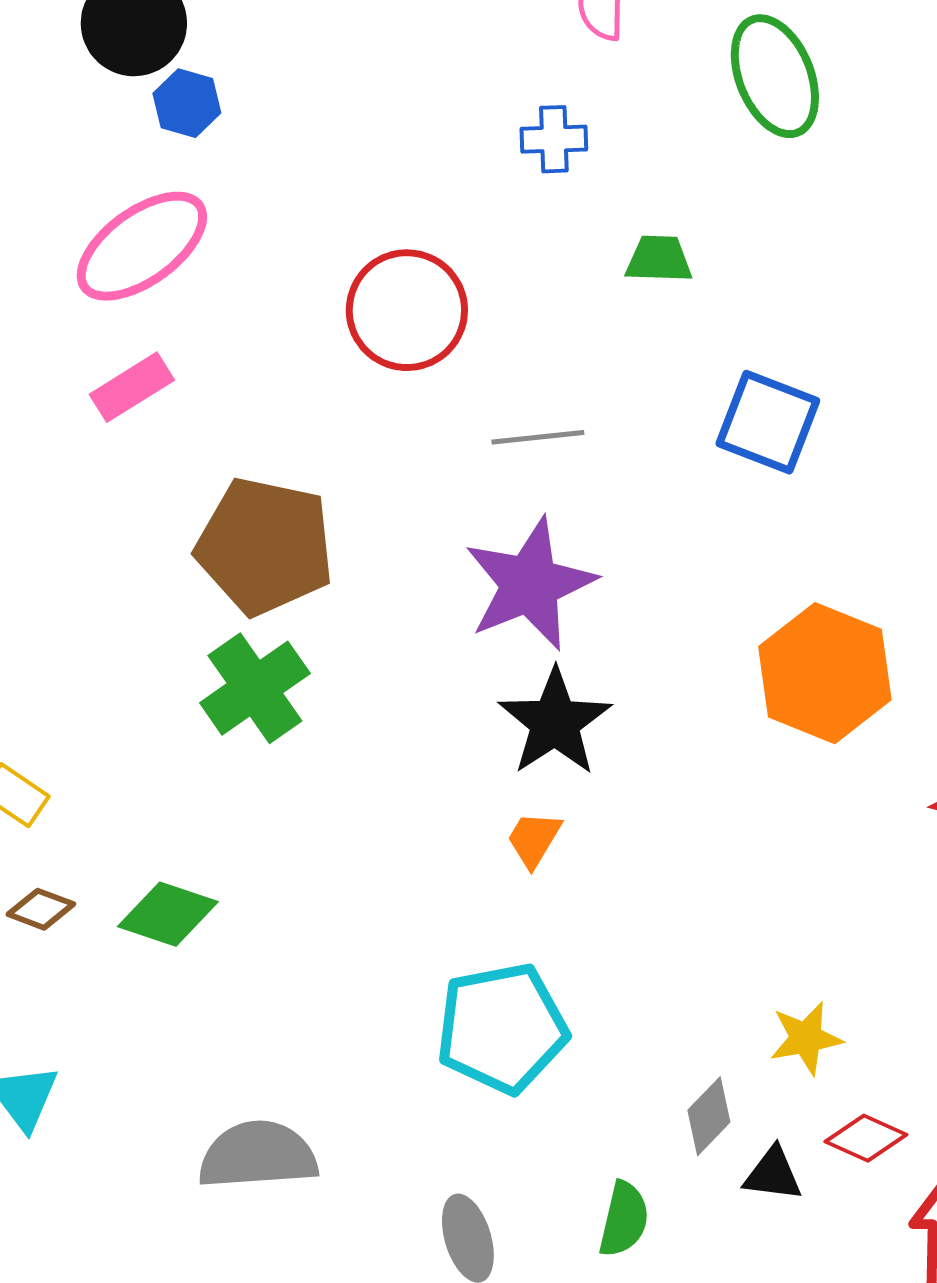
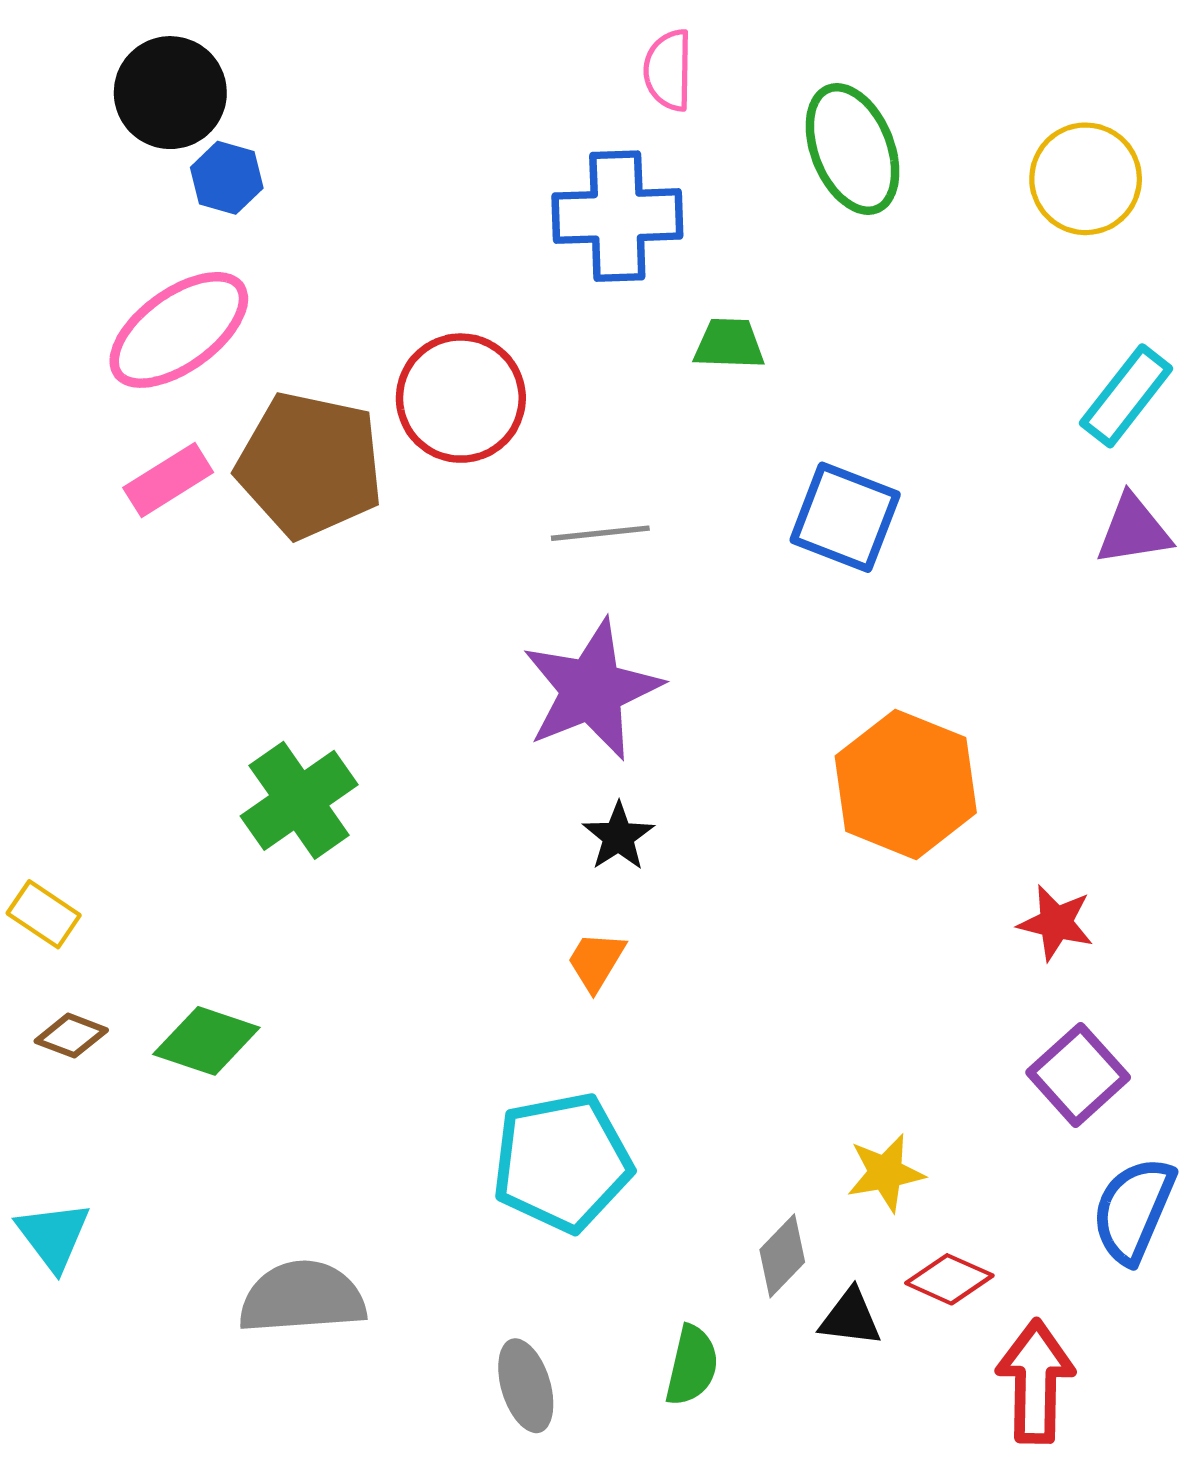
blue cross: (554, 139) -> (617, 216), size x1.8
brown pentagon: (265, 546) -> (310, 465), moved
black star: (555, 722) -> (618, 837), size x0.6

